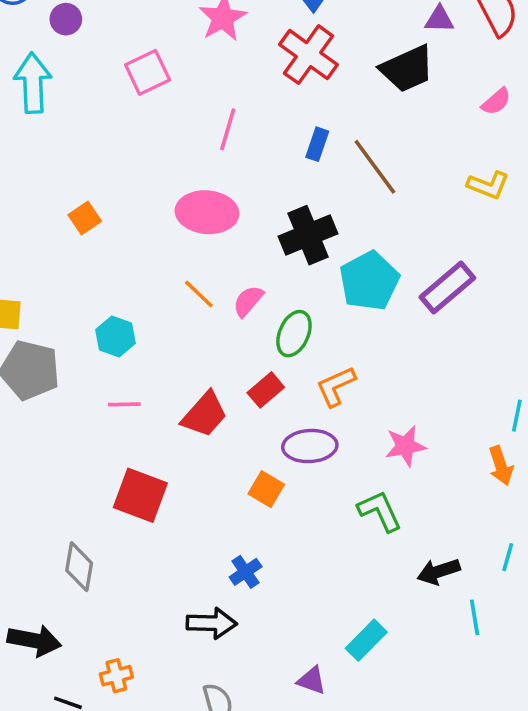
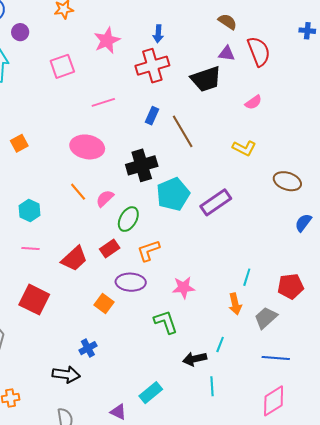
red cross: (309, 55) -> (152, 66), turned 32
pink line: (228, 129) -> (103, 102), turned 50
cyan line: (508, 557) -> (220, 344), moved

